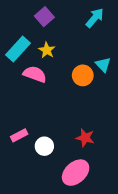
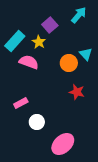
purple square: (44, 17) -> (50, 25), moved
pink rectangle: (19, 135) -> (21, 103), moved
red star: (85, 138) -> (77, 92), moved

